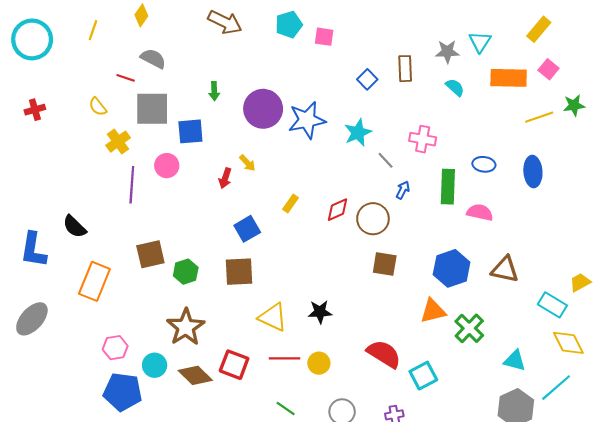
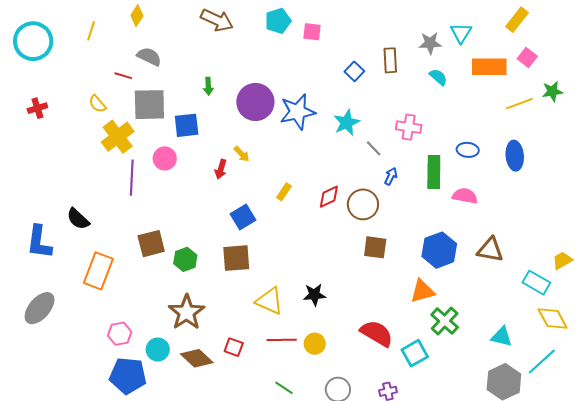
yellow cross: (118, 142) -> (118, 137), size x1.4
green cross: (469, 328) -> (445, 321), moved
red square: (234, 365) -> (234, 347), size x0.7

